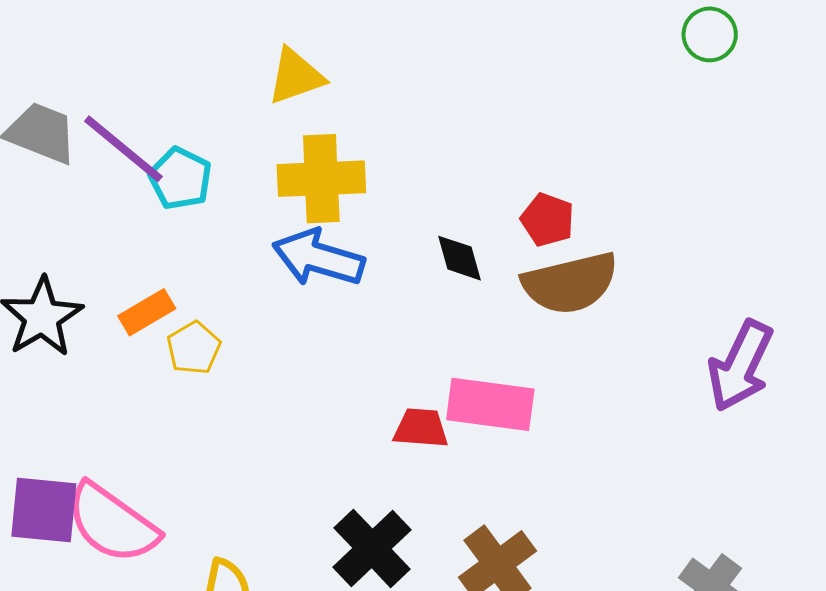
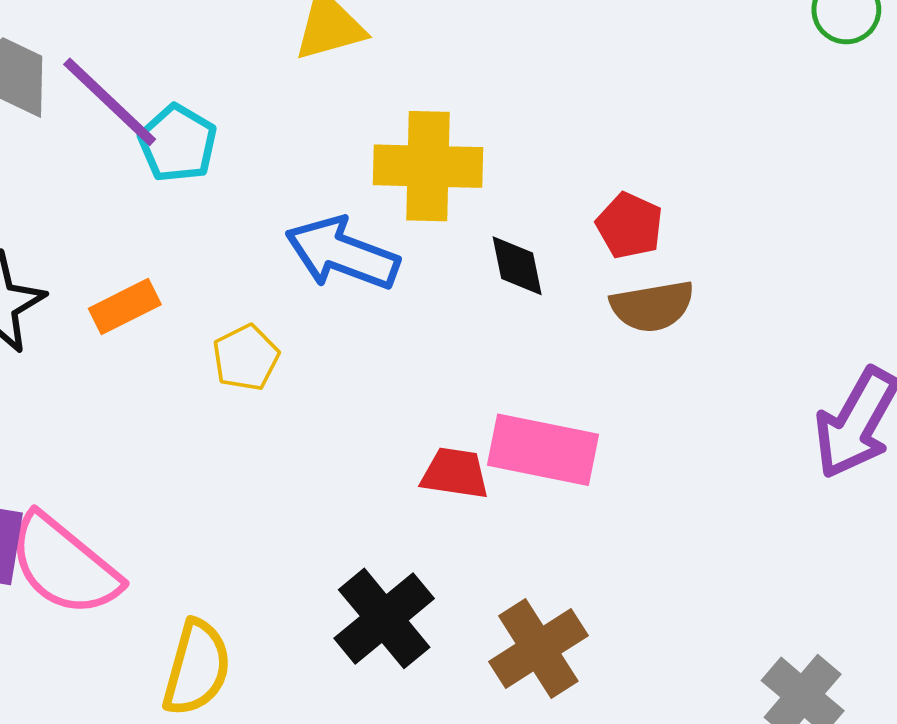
yellow cross: (321, 179) -> (428, 166), moved
brown semicircle: (570, 283) -> (652, 306), size x0.7
yellow pentagon: (194, 348) -> (246, 358), moved

